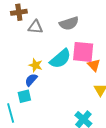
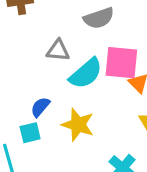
gray triangle: (35, 27) -> (58, 50), moved
yellow star: (36, 65) -> (78, 125), moved, size x1.5

